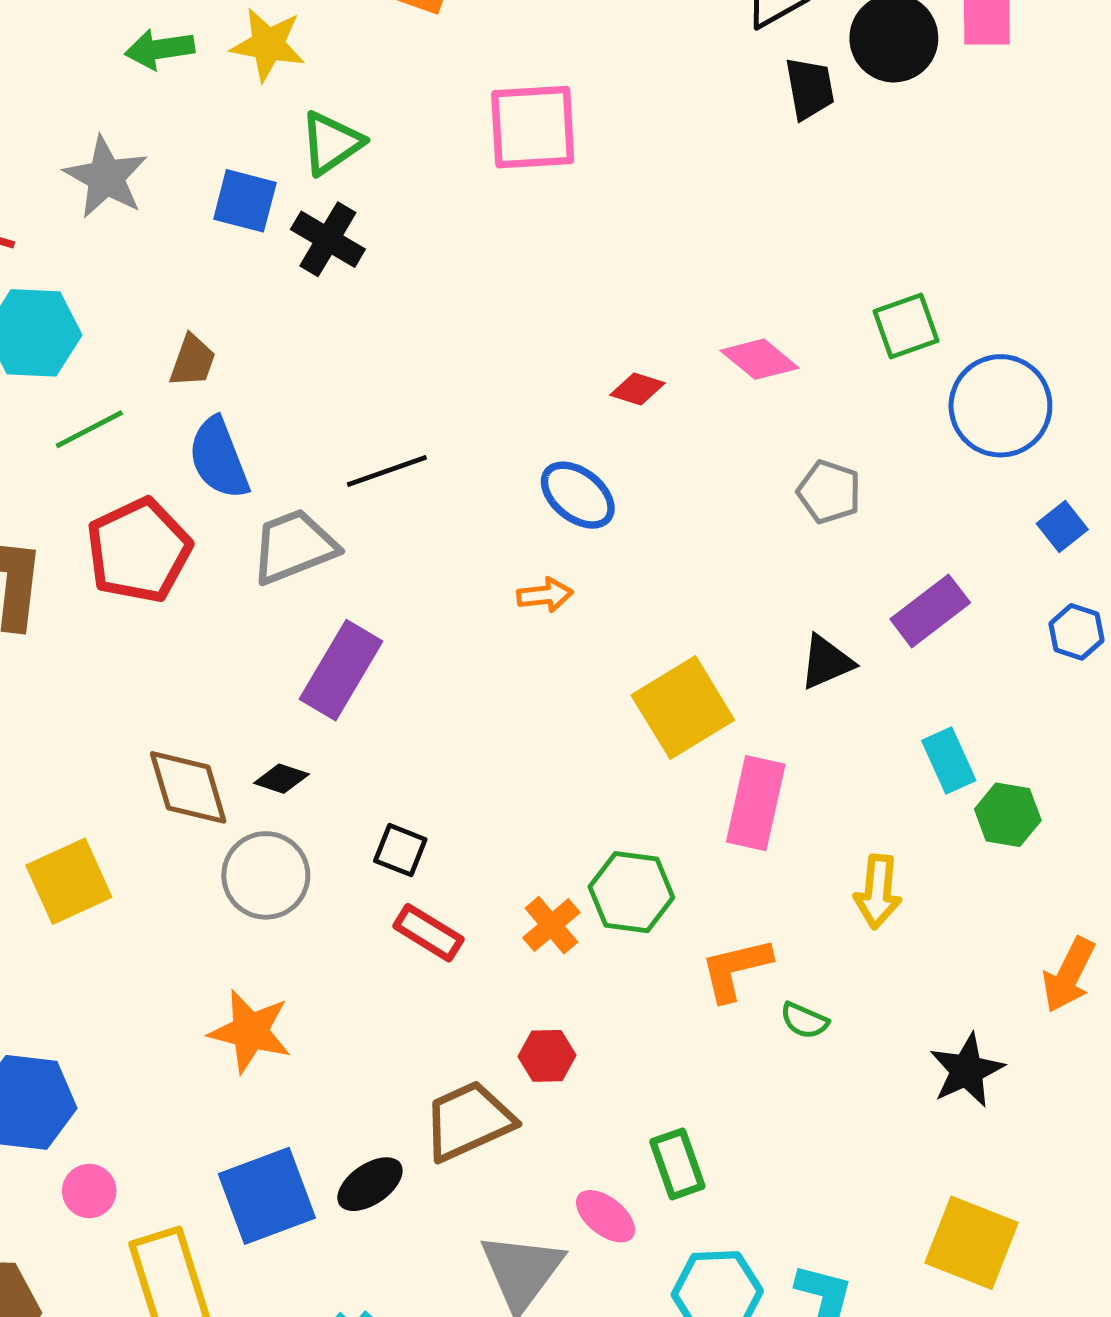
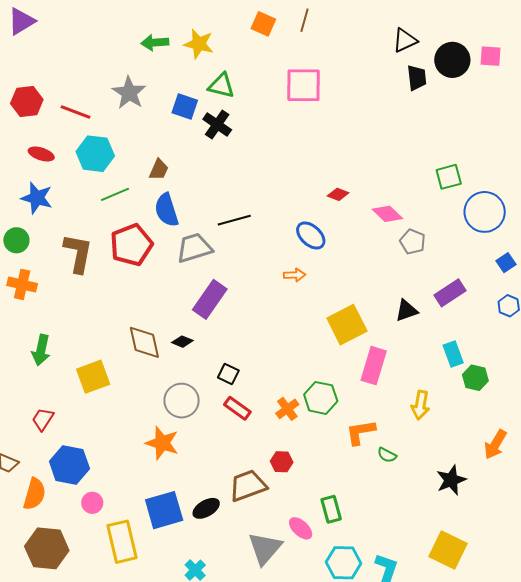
green triangle: (331, 143) -> (221, 86), turned 44
pink diamond: (759, 359) -> (387, 214), moved
gray circle: (266, 875) -> (182, 401), moved

